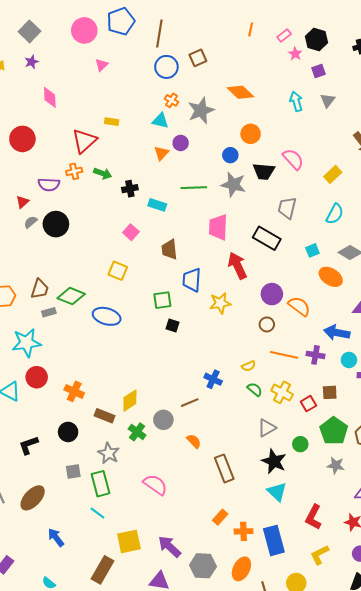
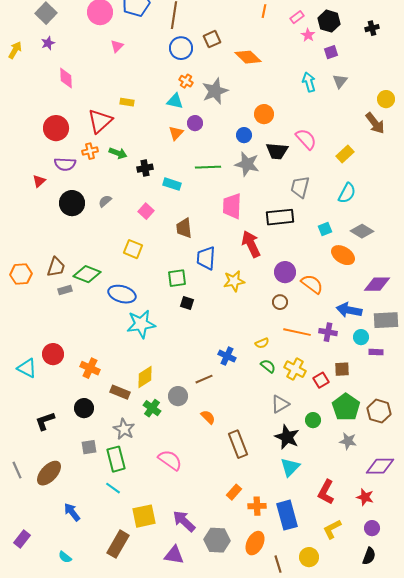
orange diamond: (240, 92) -> (248, 57), moved
red circle: (22, 139) -> (56, 128), moved
gray semicircle: (31, 222) -> (105, 201), moved
black rectangle: (267, 238) -> (280, 217), turned -36
cyan star: (26, 343) -> (141, 324), moved
cyan triangle: (277, 492) -> (290, 467), turned 30

